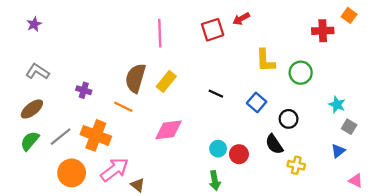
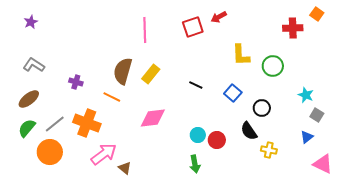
orange circle: (72, 173) -> (50, 152), moved
pink triangle: (356, 181) -> (323, 164), size x1.5

